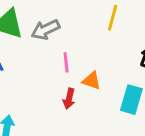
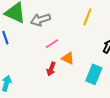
pink line: (66, 62) -> (52, 44), turned 56

